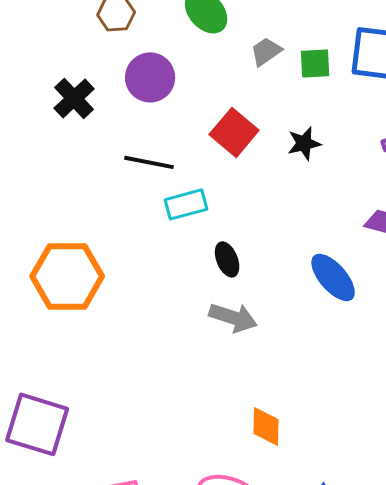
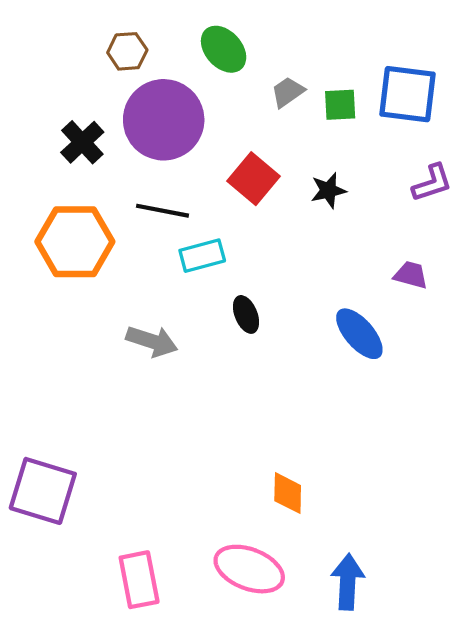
purple circle: (150, 77) -> (164, 120), size x1.5
orange hexagon: (67, 276) -> (75, 242), moved
gray arrow: (233, 317) -> (152, 341), moved

